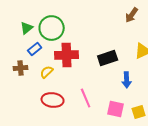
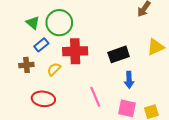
green triangle: (27, 28) -> (33, 23), turned -40
blue arrow: (127, 80) -> (129, 80), moved
red ellipse: (53, 100) -> (43, 99), moved

